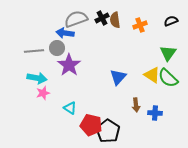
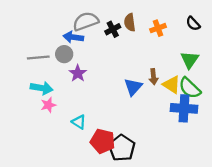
black cross: (102, 18) -> (113, 29), moved
black semicircle: (171, 21) -> (193, 24), turned -112
purple star: (69, 65) -> (78, 73), size x0.7
brown arrow: (136, 105) -> (153, 77), moved
blue cross: (155, 113) -> (184, 108), moved, size x1.6

